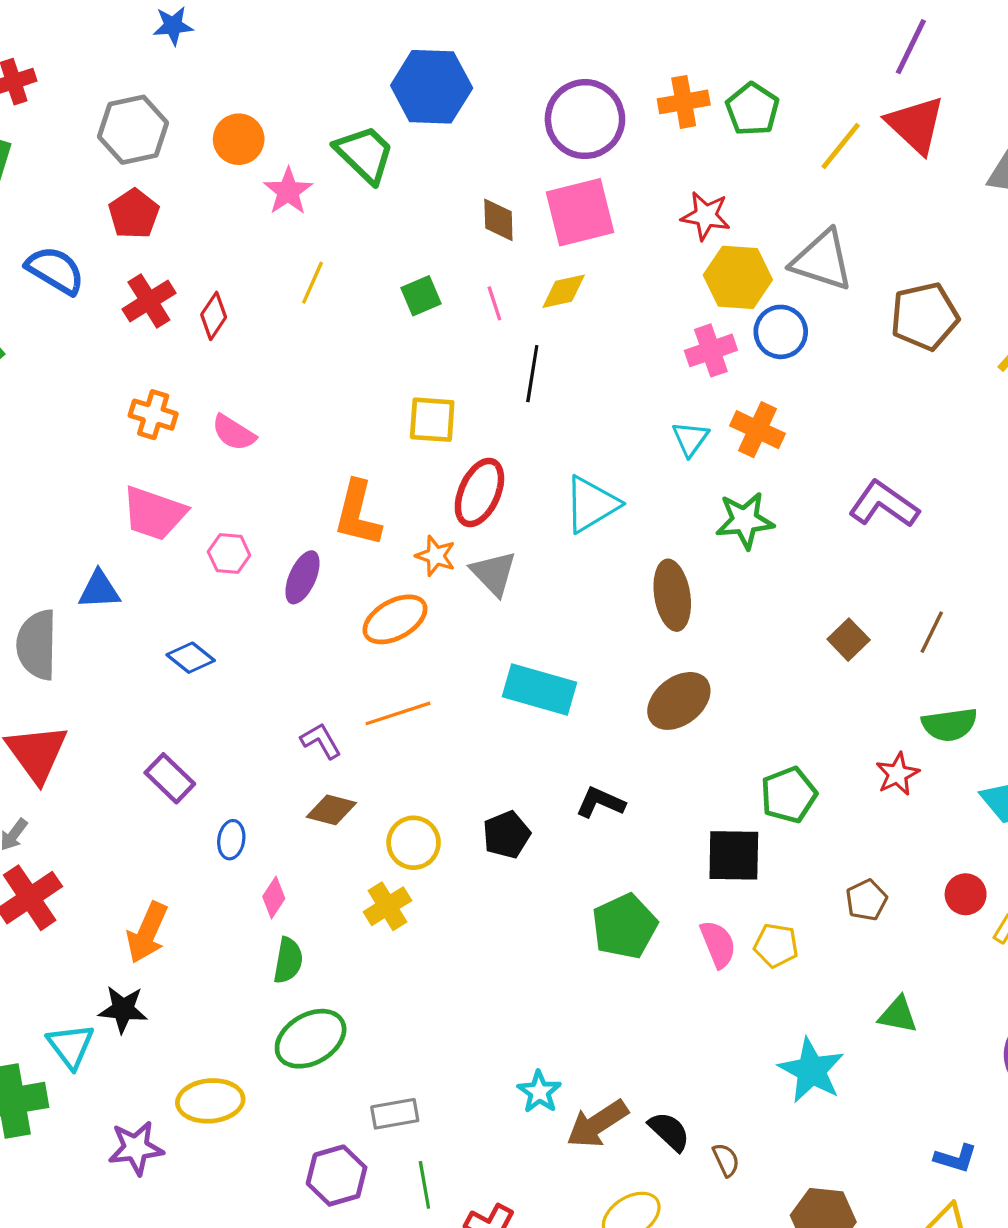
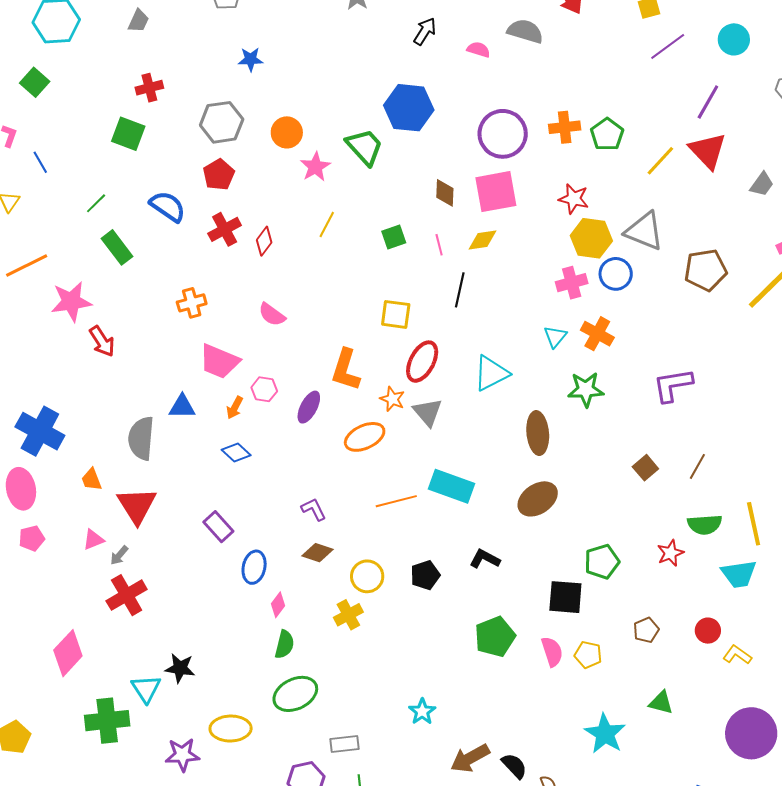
orange cross: (153, 415) -> (192, 303), moved, turned -36
purple L-shape: (884, 504) -> (673, 385), turned -48
orange line: (398, 713) -> (396, 501), moved
blue ellipse: (231, 840) -> (254, 567), size x1.4
orange arrow: (147, 933) -> (235, 408), moved, size x0.6
cyan star: (539, 1092) -> (422, 712), moved

